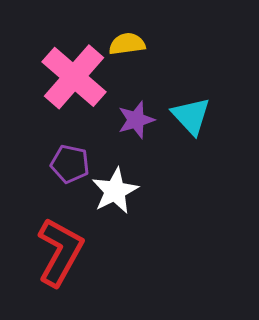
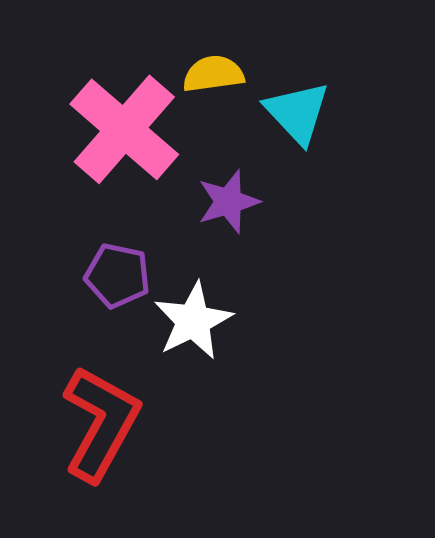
cyan triangle: (191, 116) -> (297, 113), moved

